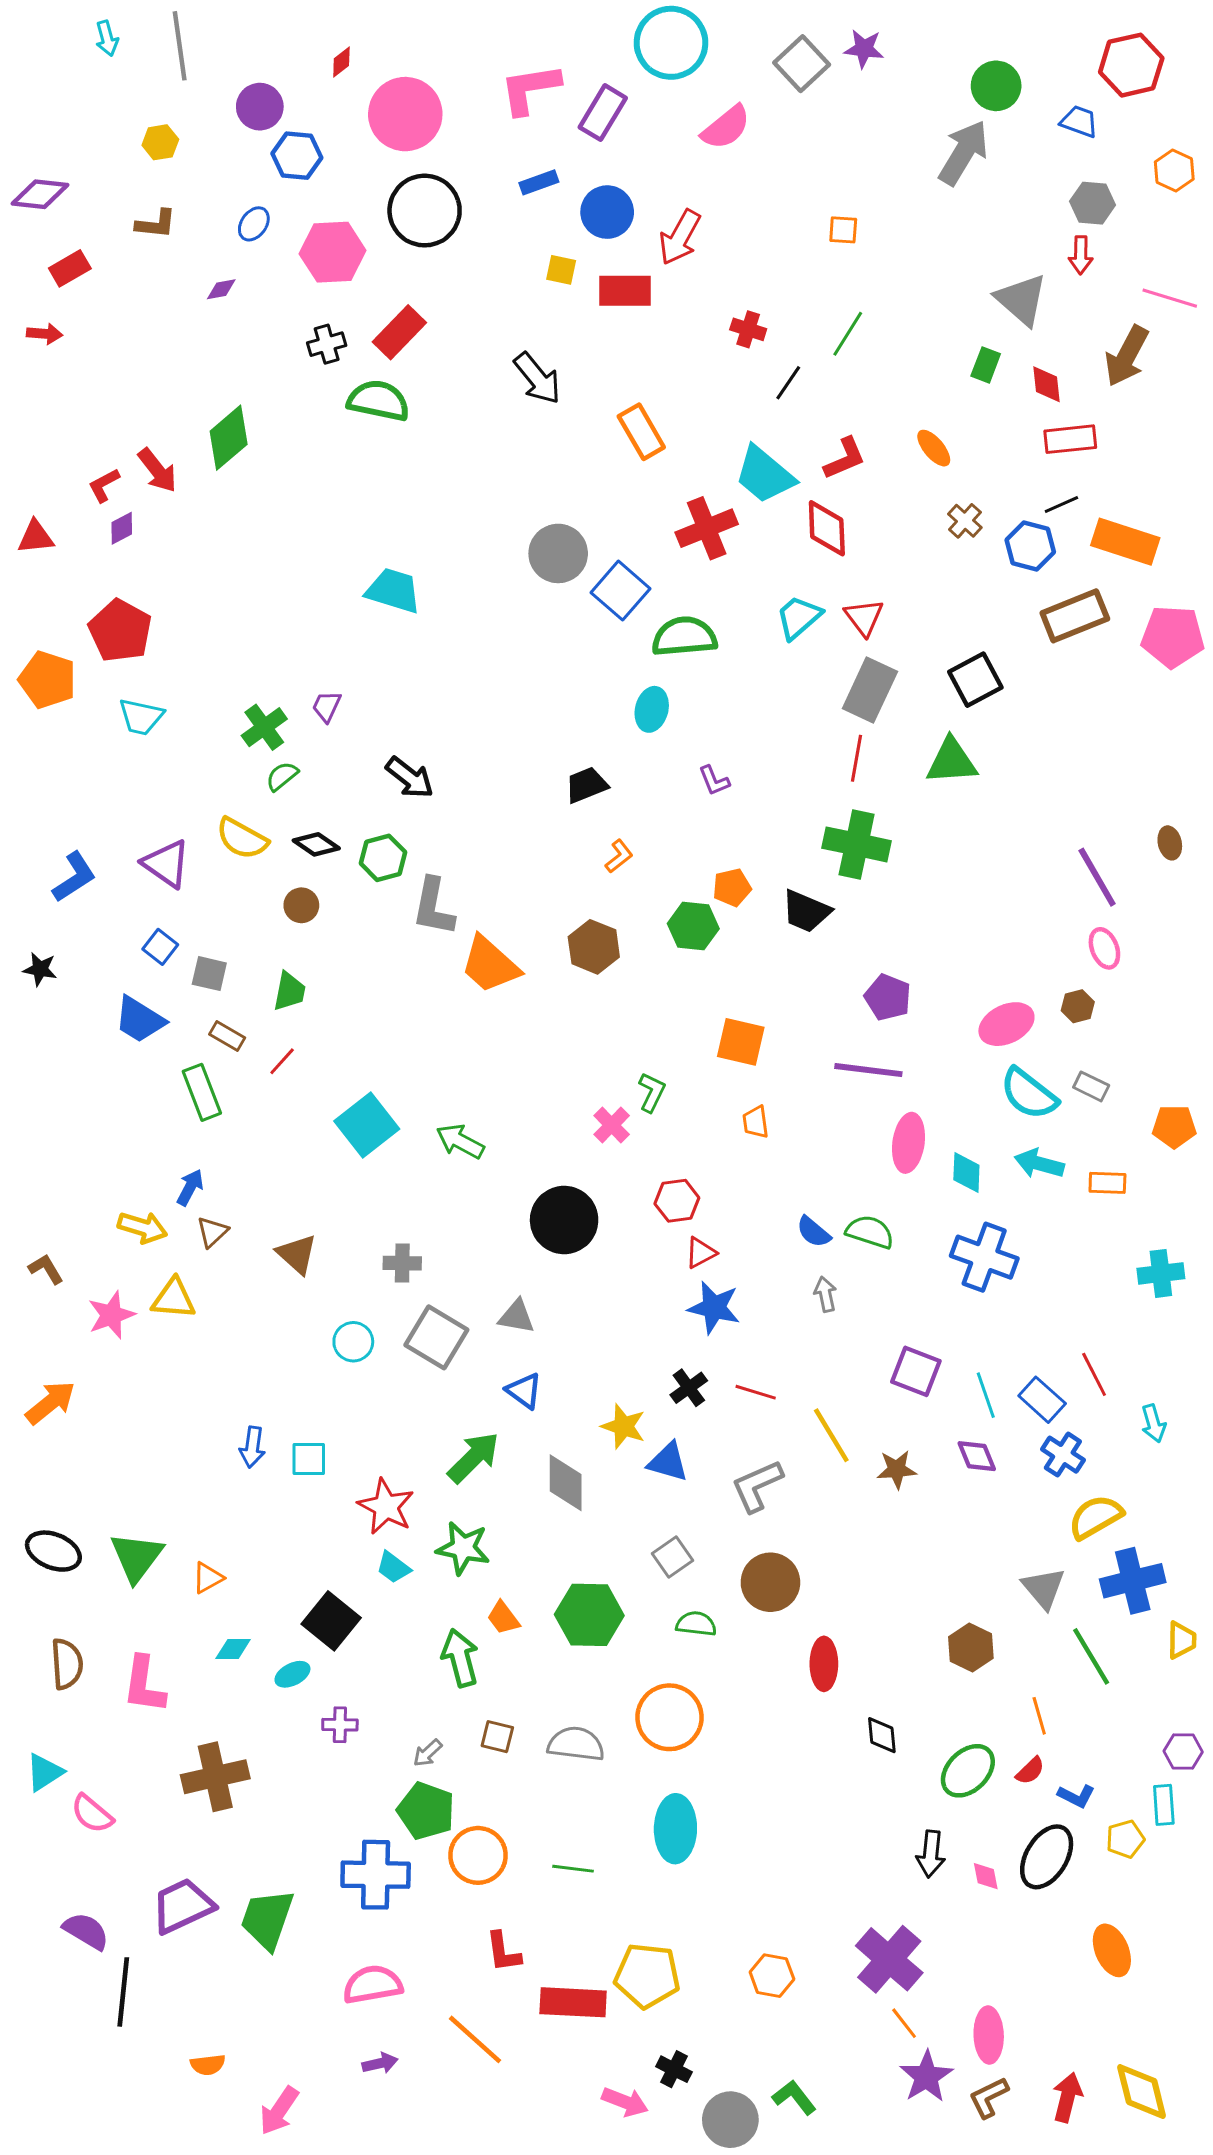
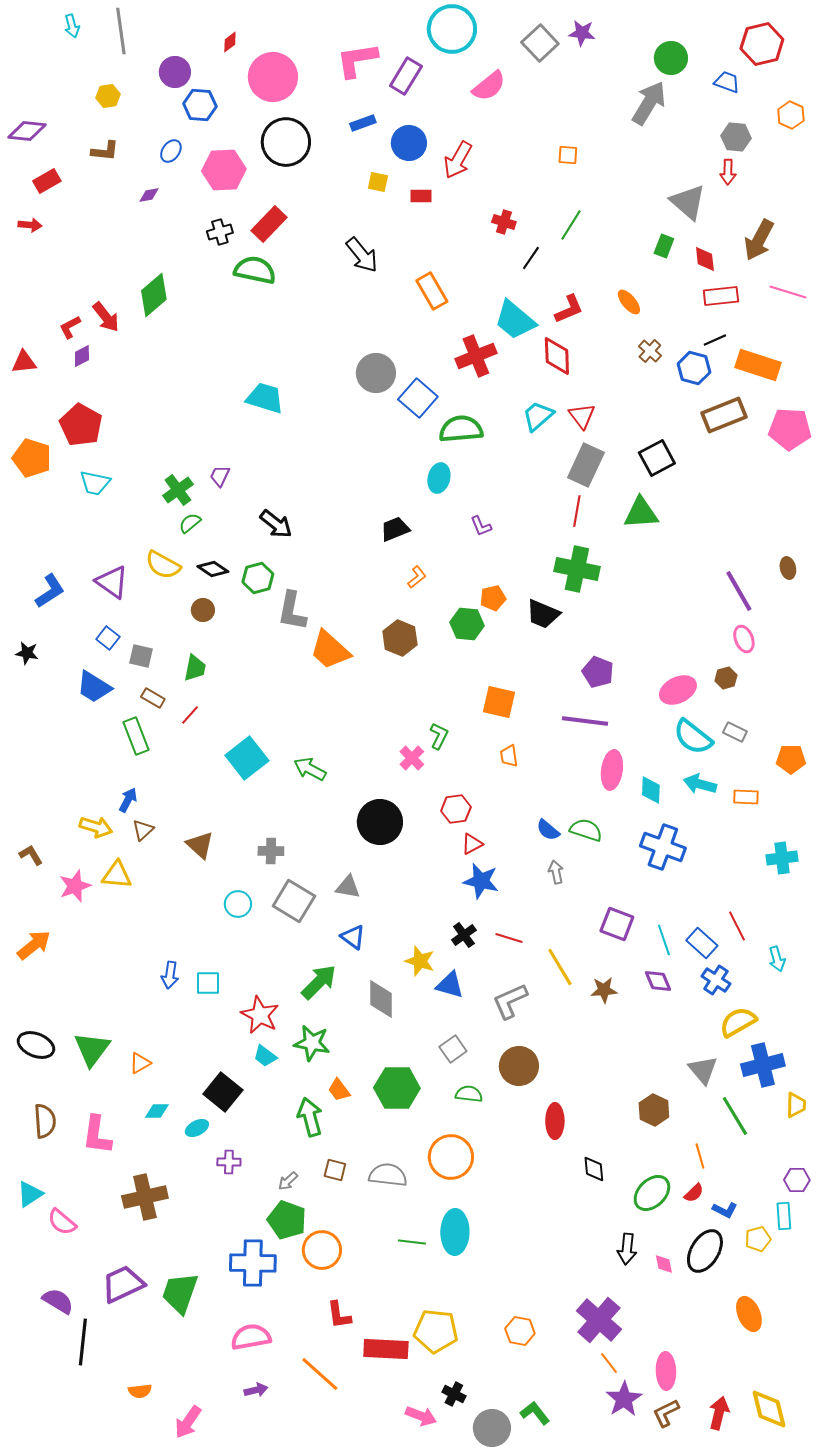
red rectangle: (625, 291) -> (421, 196), size x0.6
pink line: (1170, 298) -> (788, 292), moved
green line: (573, 1869) -> (412, 1242), moved

